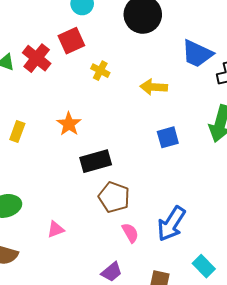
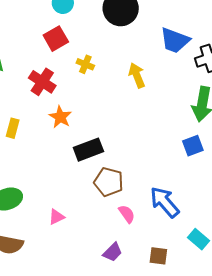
red cross: (37, 58) -> (42, 82), moved
yellow arrow: (154, 87) -> (137, 75), turned 70
blue square: (168, 137) -> (193, 146), moved
blue arrow: (171, 224) -> (165, 202), turned 112

